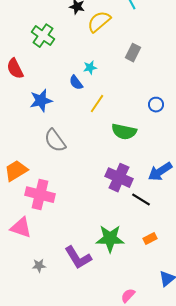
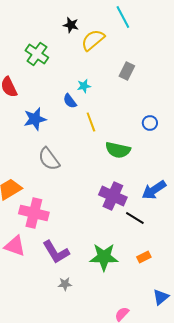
yellow line: (97, 104) -> (91, 122), turned -54
purple L-shape: (78, 258) -> (56, 252), moved
gray star: (39, 266) -> (65, 284), moved

